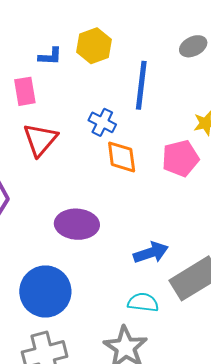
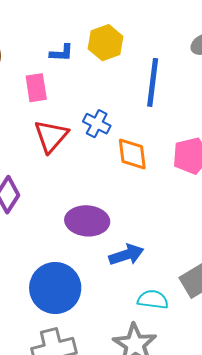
blue cross: (102, 122) -> (97, 124), moved
blue arrow: (151, 253) -> (126, 255), moved

